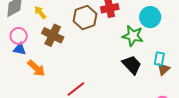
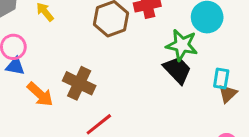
brown cross: (53, 35) -> (79, 83), moved
black trapezoid: (132, 65) -> (177, 70), moved

